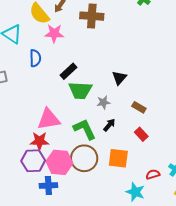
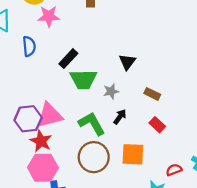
red star: (39, 141) -> (41, 141), turned 30
purple hexagon: (33, 161) -> (28, 119), moved
pink hexagon: (59, 162) -> (43, 168), moved

